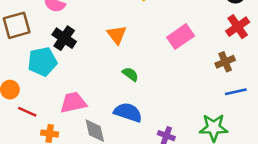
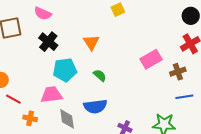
pink rectangle: (181, 37) -> (151, 59), moved
cyan pentagon: (42, 62) -> (65, 70), moved
blue semicircle: (128, 112) -> (95, 106), turned 150

